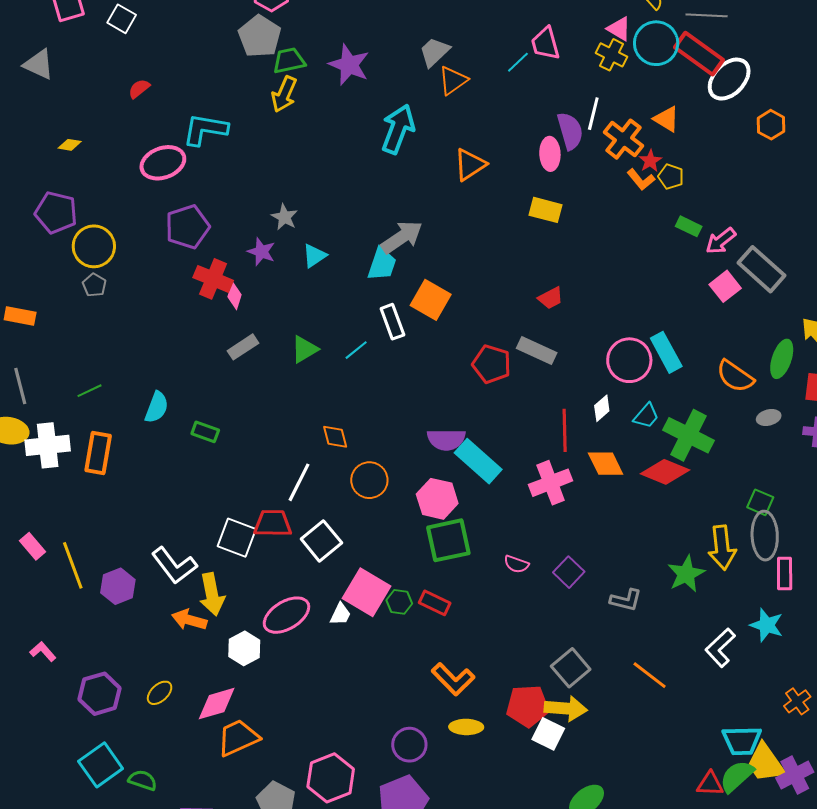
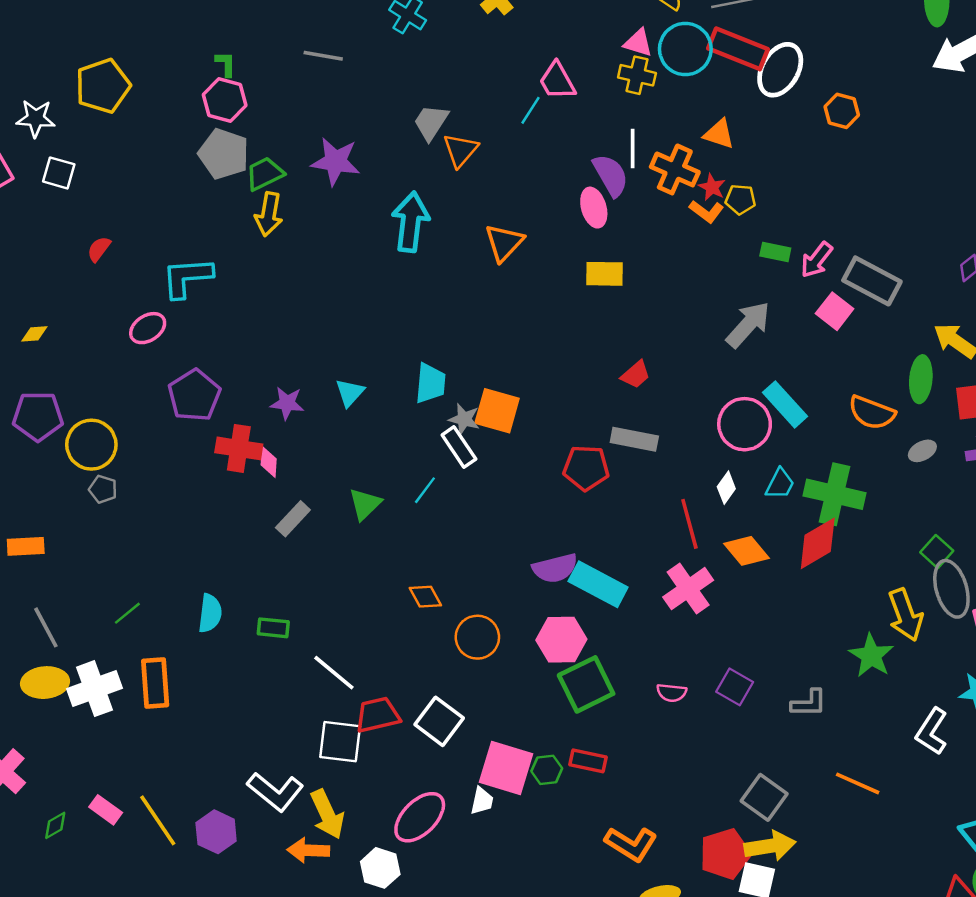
pink ellipse: (163, 163) -> (148, 328), size x0.7
gray star: (284, 217) -> (464, 419), moved
gray arrow: (402, 237) -> (748, 325), moved
red diamond: (665, 472) -> (818, 543), turned -39
white line: (299, 482) -> (334, 673), moved, turned -63
green square: (760, 502) -> (937, 552), turned 32

